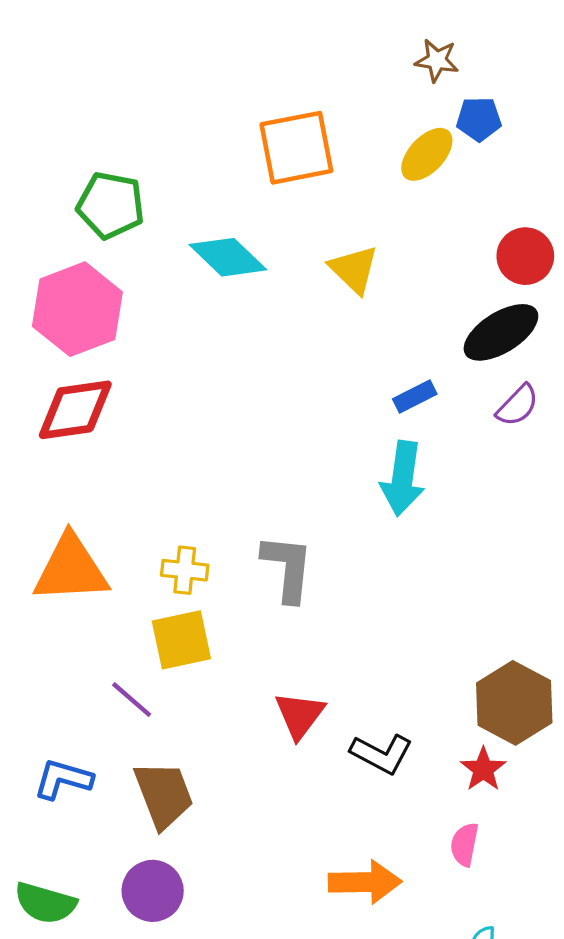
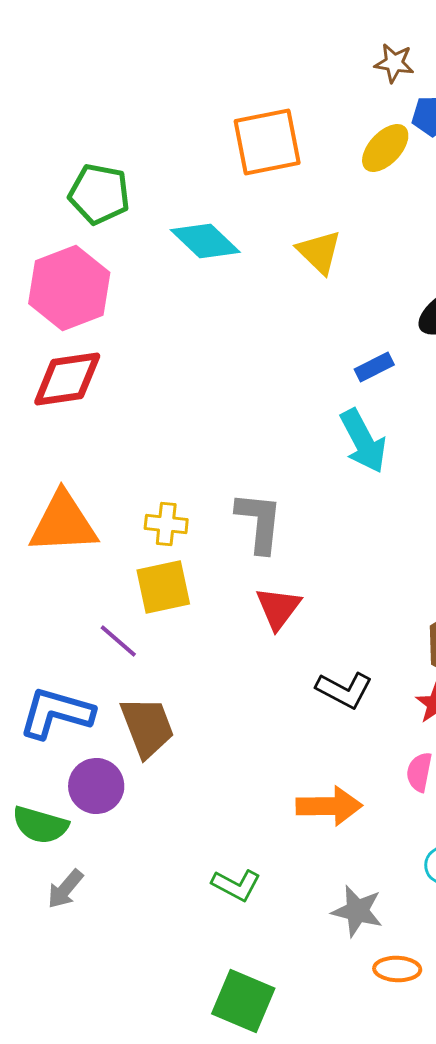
cyan arrow: (403, 478) -> (363, 441), turned -36
red triangle: (300, 715) -> (278, 608), moved
blue L-shape: (63, 779) -> (56, 713), size x1.4
purple circle: (153, 891) -> (96, 786), moved

